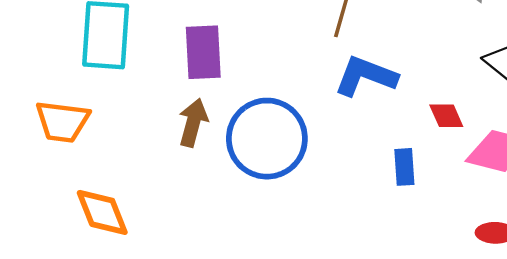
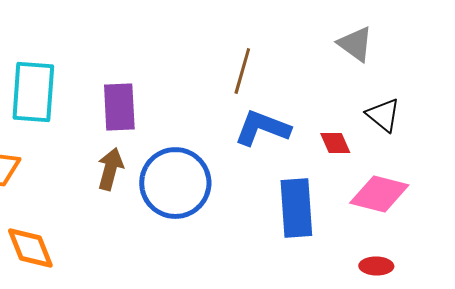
red diamond: (446, 116) -> (335, 143), moved
blue rectangle: (404, 167) -> (296, 208), size x1.8

